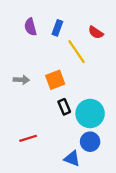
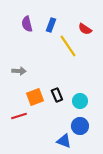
orange square: (55, 80) -> (35, 97), moved
cyan circle: (90, 114) -> (80, 101), size x0.6
red line: (28, 138) -> (19, 116), moved

